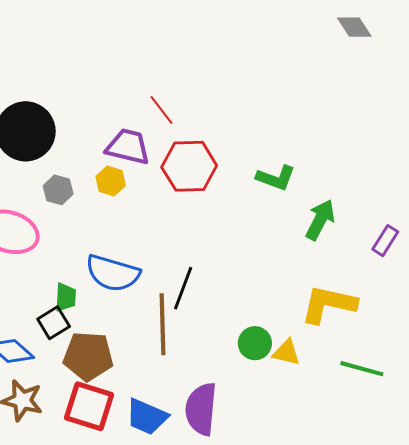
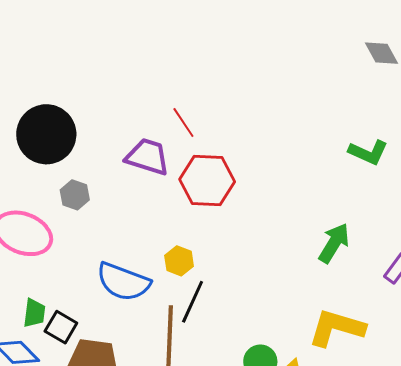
green L-shape: (276, 178) -> (368, 152), moved
yellow hexagon: (111, 181) -> (179, 261), moved
green trapezoid: (66, 297) -> (34, 313), moved
black square: (54, 323) -> (61, 327), turned -32

